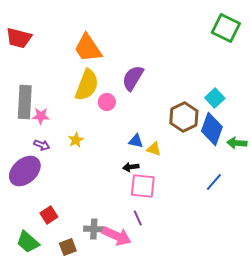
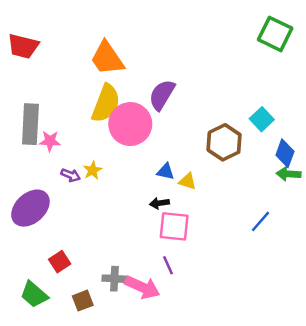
pink circle: (107, 102) -> (130, 124), size x2.0
blue diamond: (212, 129) -> (285, 153), moved, size x0.7
purple arrow: (42, 145) -> (71, 175), moved

